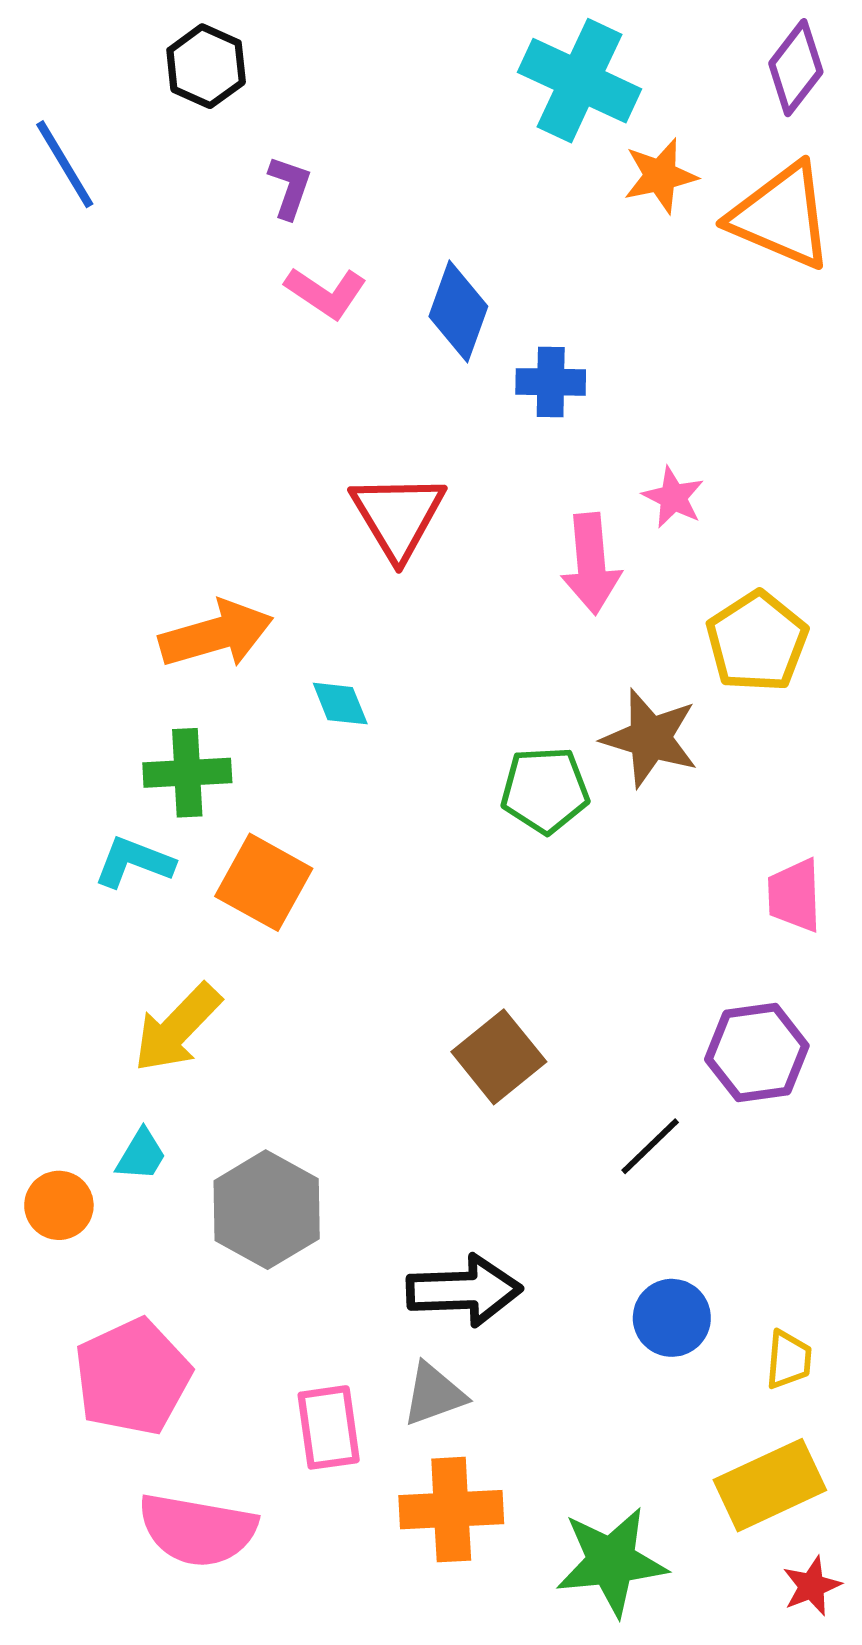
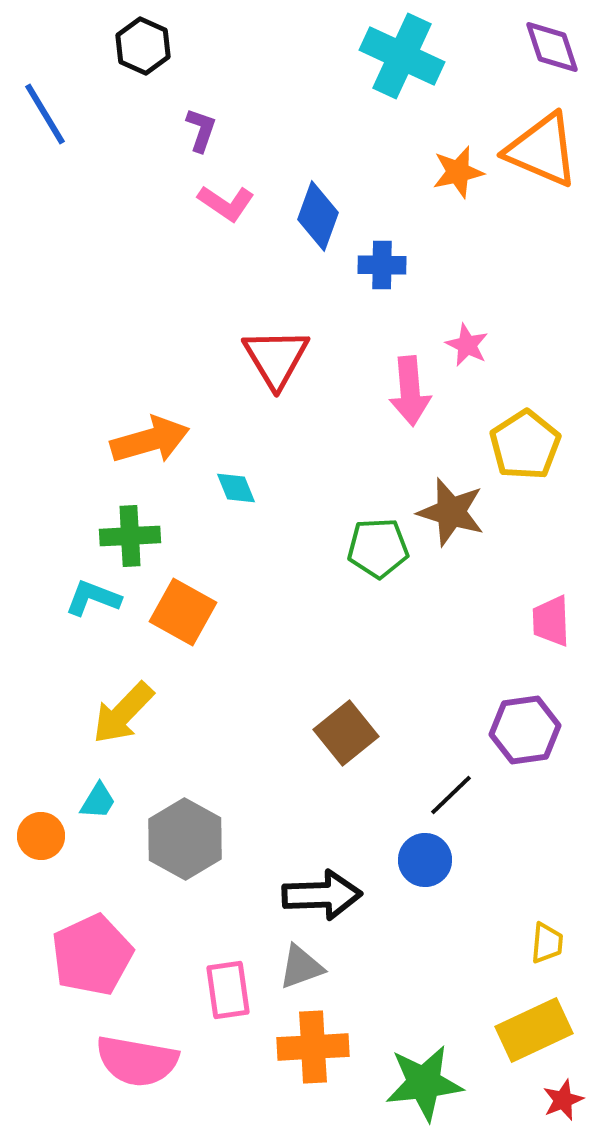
purple diamond: (796, 68) -> (552, 47), turned -56
orange star: (660, 176) -> (458, 172), moved
blue circle: (672, 1318) -> (425, 860), moved

